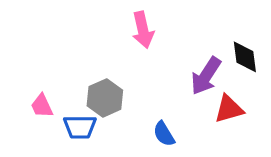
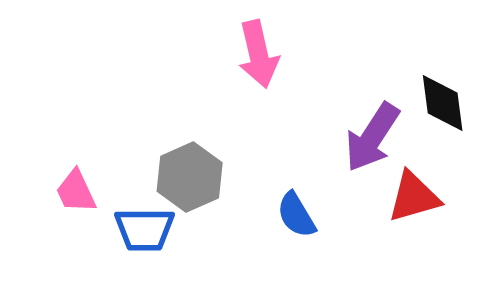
blue semicircle: (164, 134) -> (296, 215), moved

